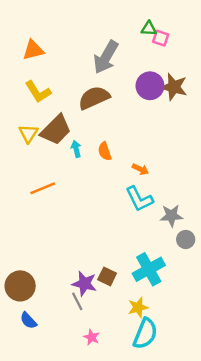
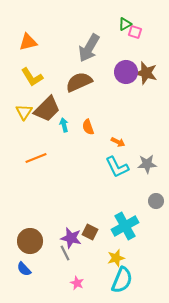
green triangle: (149, 29) -> (125, 24), turned -32
gray star: (171, 216) -> (147, 164), moved
brown circle: (20, 286) -> (30, 241), moved

